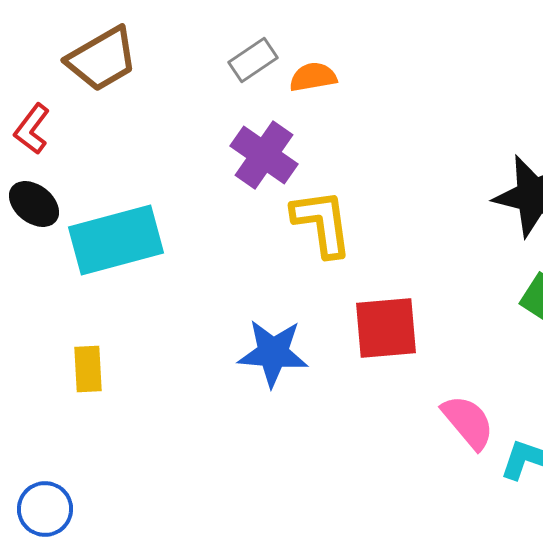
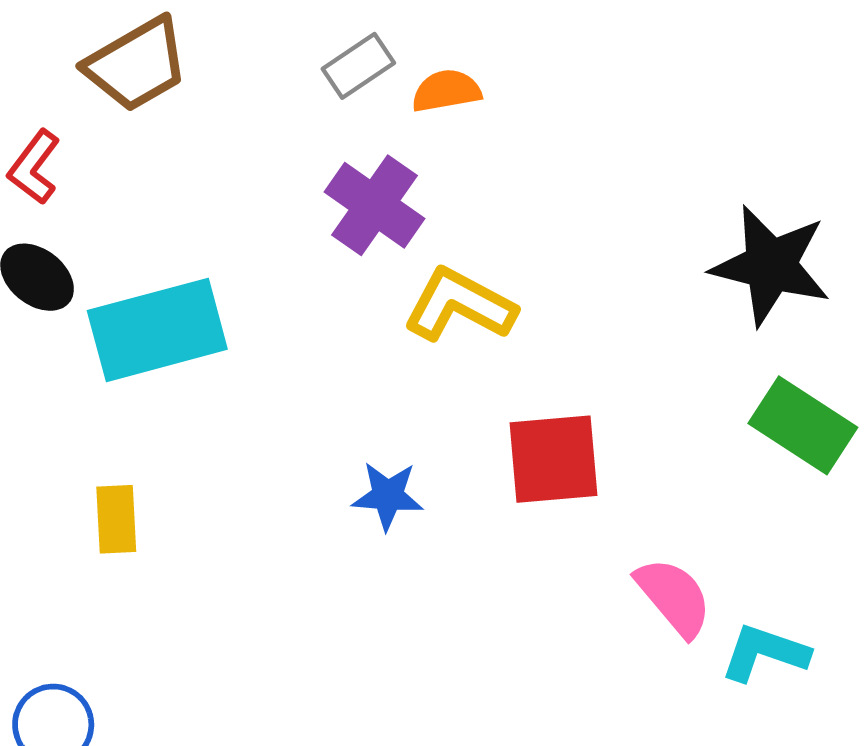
yellow L-shape: (322, 223) -> (460, 305), turned -54
blue star: (273, 353) -> (388, 496), size x0.7

